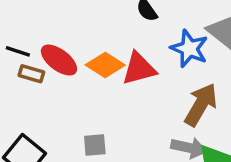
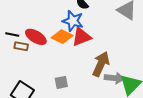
blue star: (189, 49) -> (73, 21), moved
brown arrow: (201, 105) -> (101, 64), moved

